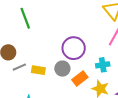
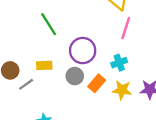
green line: (25, 18) -> (49, 24), moved
yellow rectangle: (38, 70) -> (44, 65), moved

